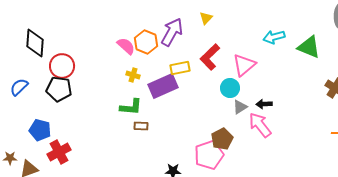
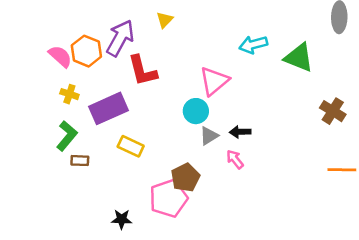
red L-shape: (210, 57) -> (142, 71), moved, turned -60
yellow rectangle: (180, 68) -> (131, 146), moved, turned 36
green L-shape: (131, 107) -> (67, 136), turned -55
pink arrow: (260, 125) -> (235, 159), size x0.6

